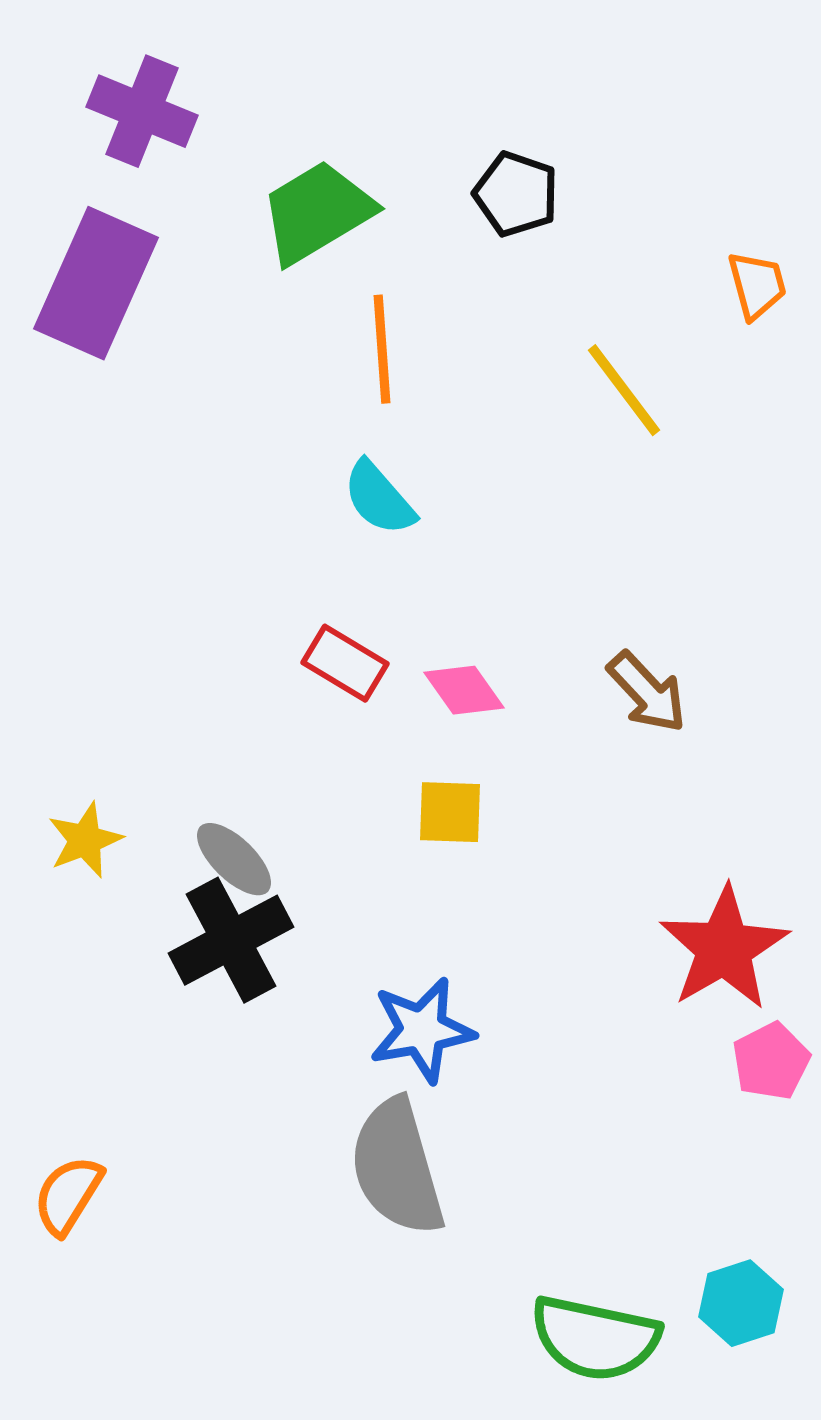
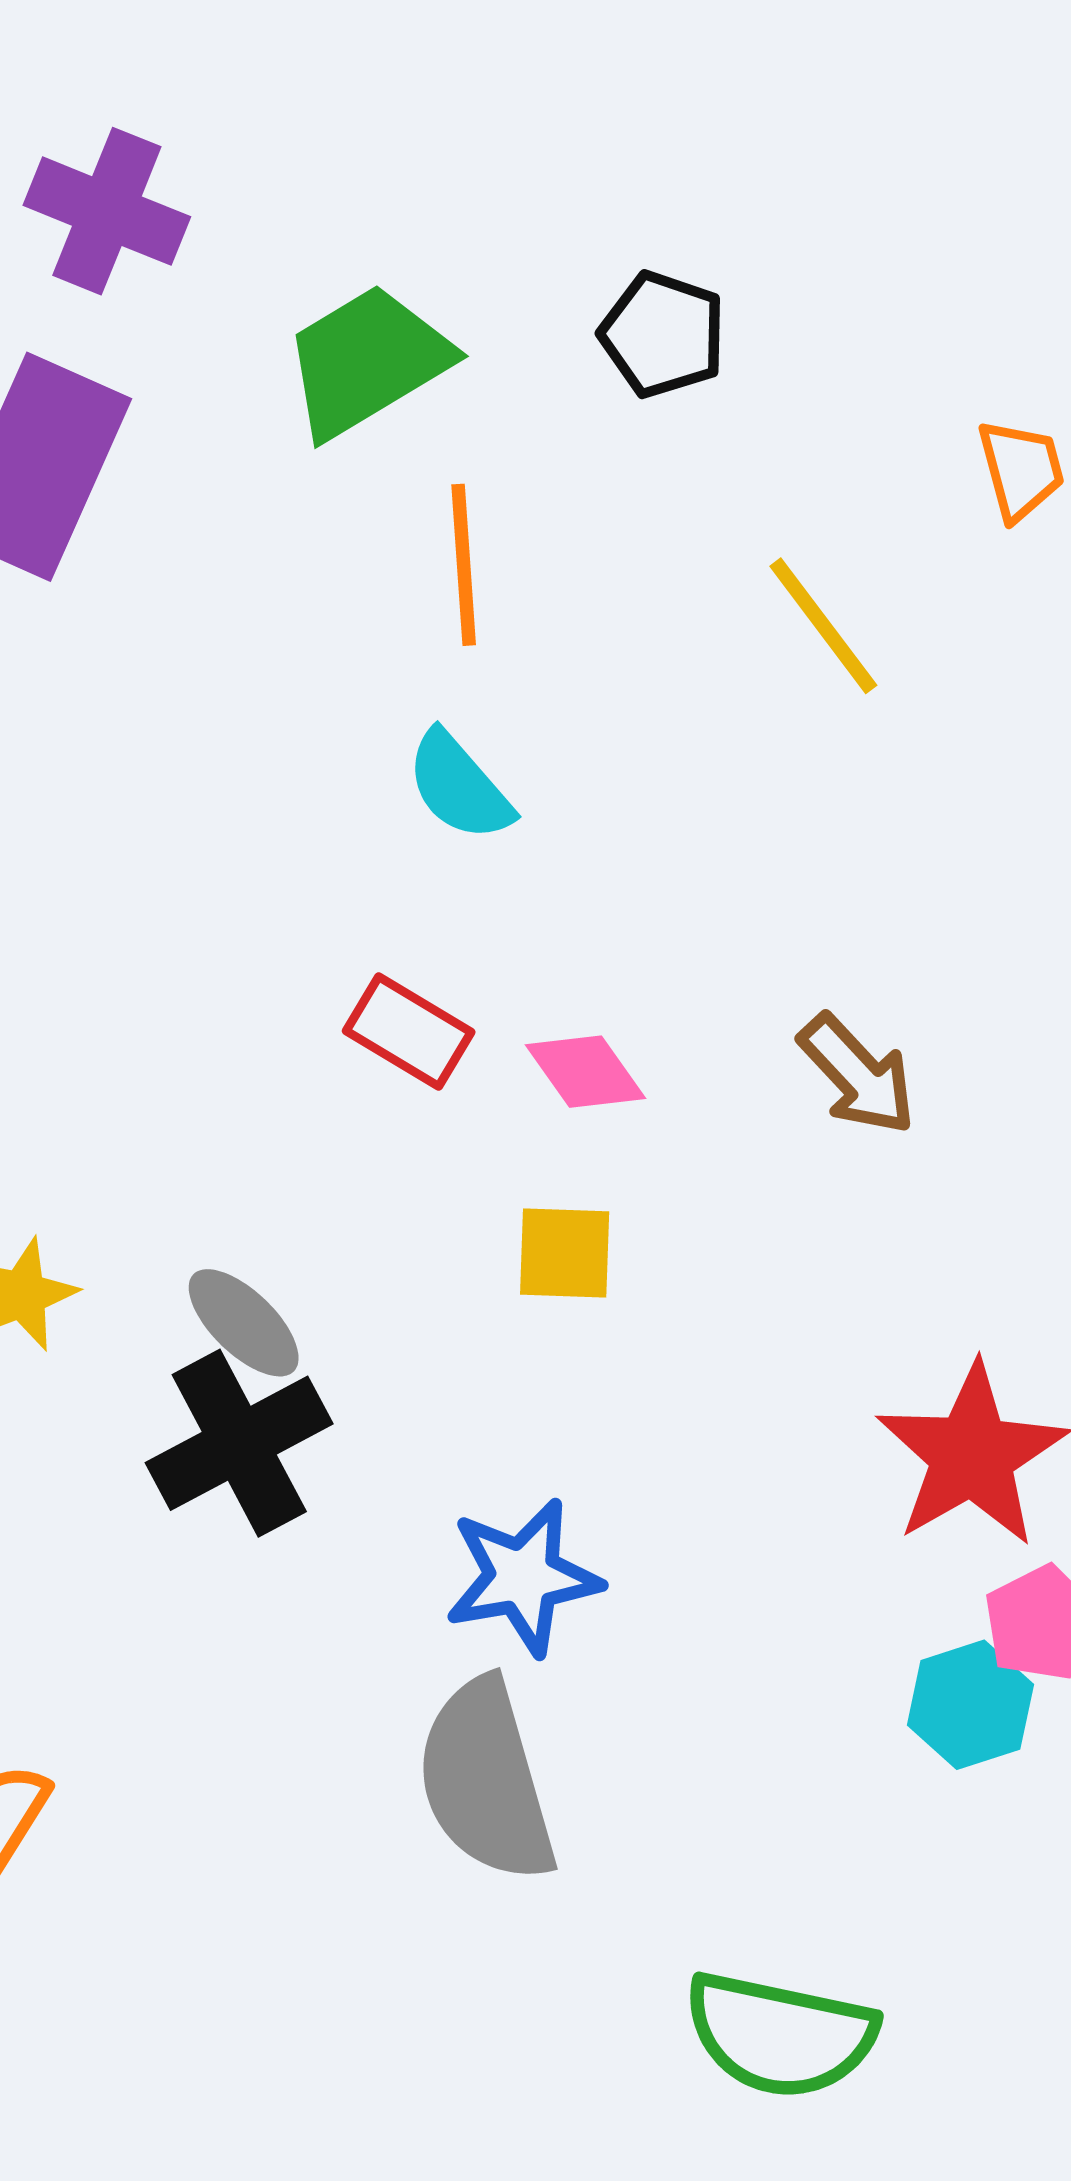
cyan hexagon: (741, 1303) -> (970, 1705), moved

